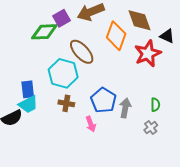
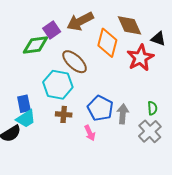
gray cross: (151, 128) -> (150, 131), size x1.6

